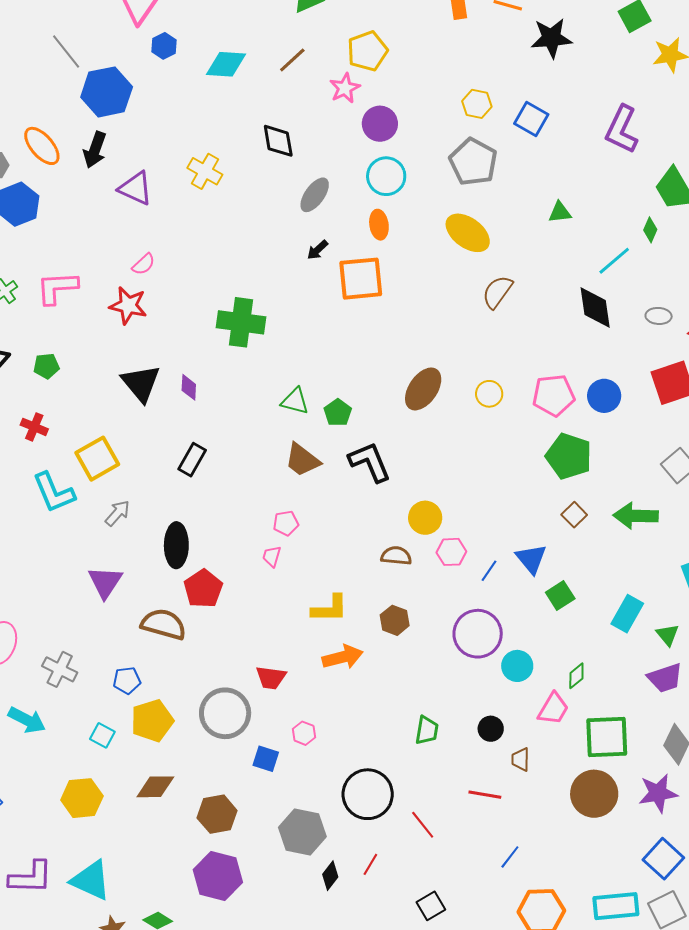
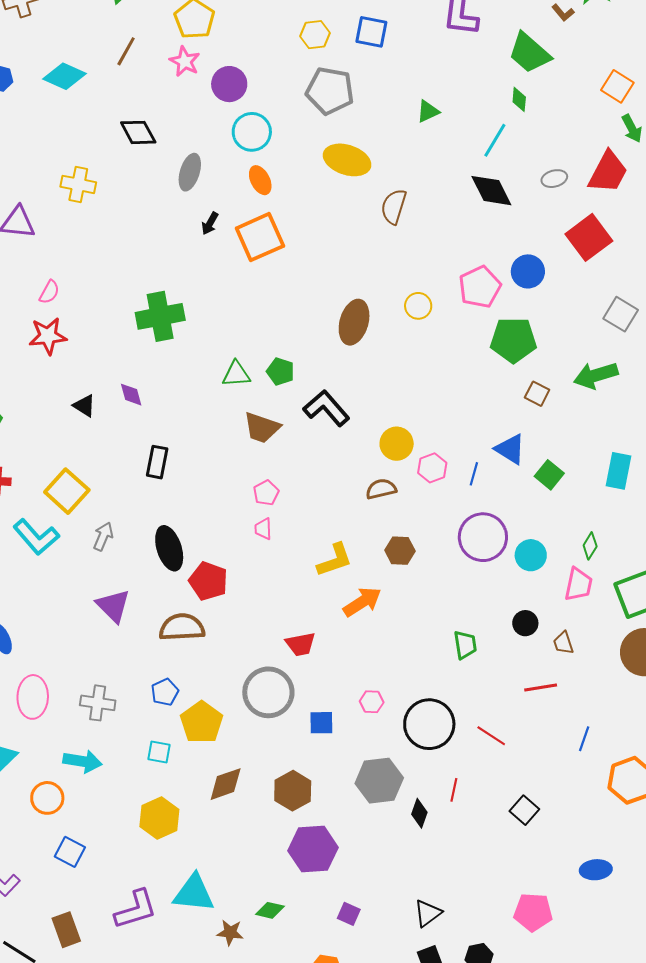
cyan diamond: (226, 64) -> (64, 76), turned 39
black triangle: (141, 383) -> (84, 406), size x0.6
pink hexagon: (304, 733) -> (372, 702), moved

